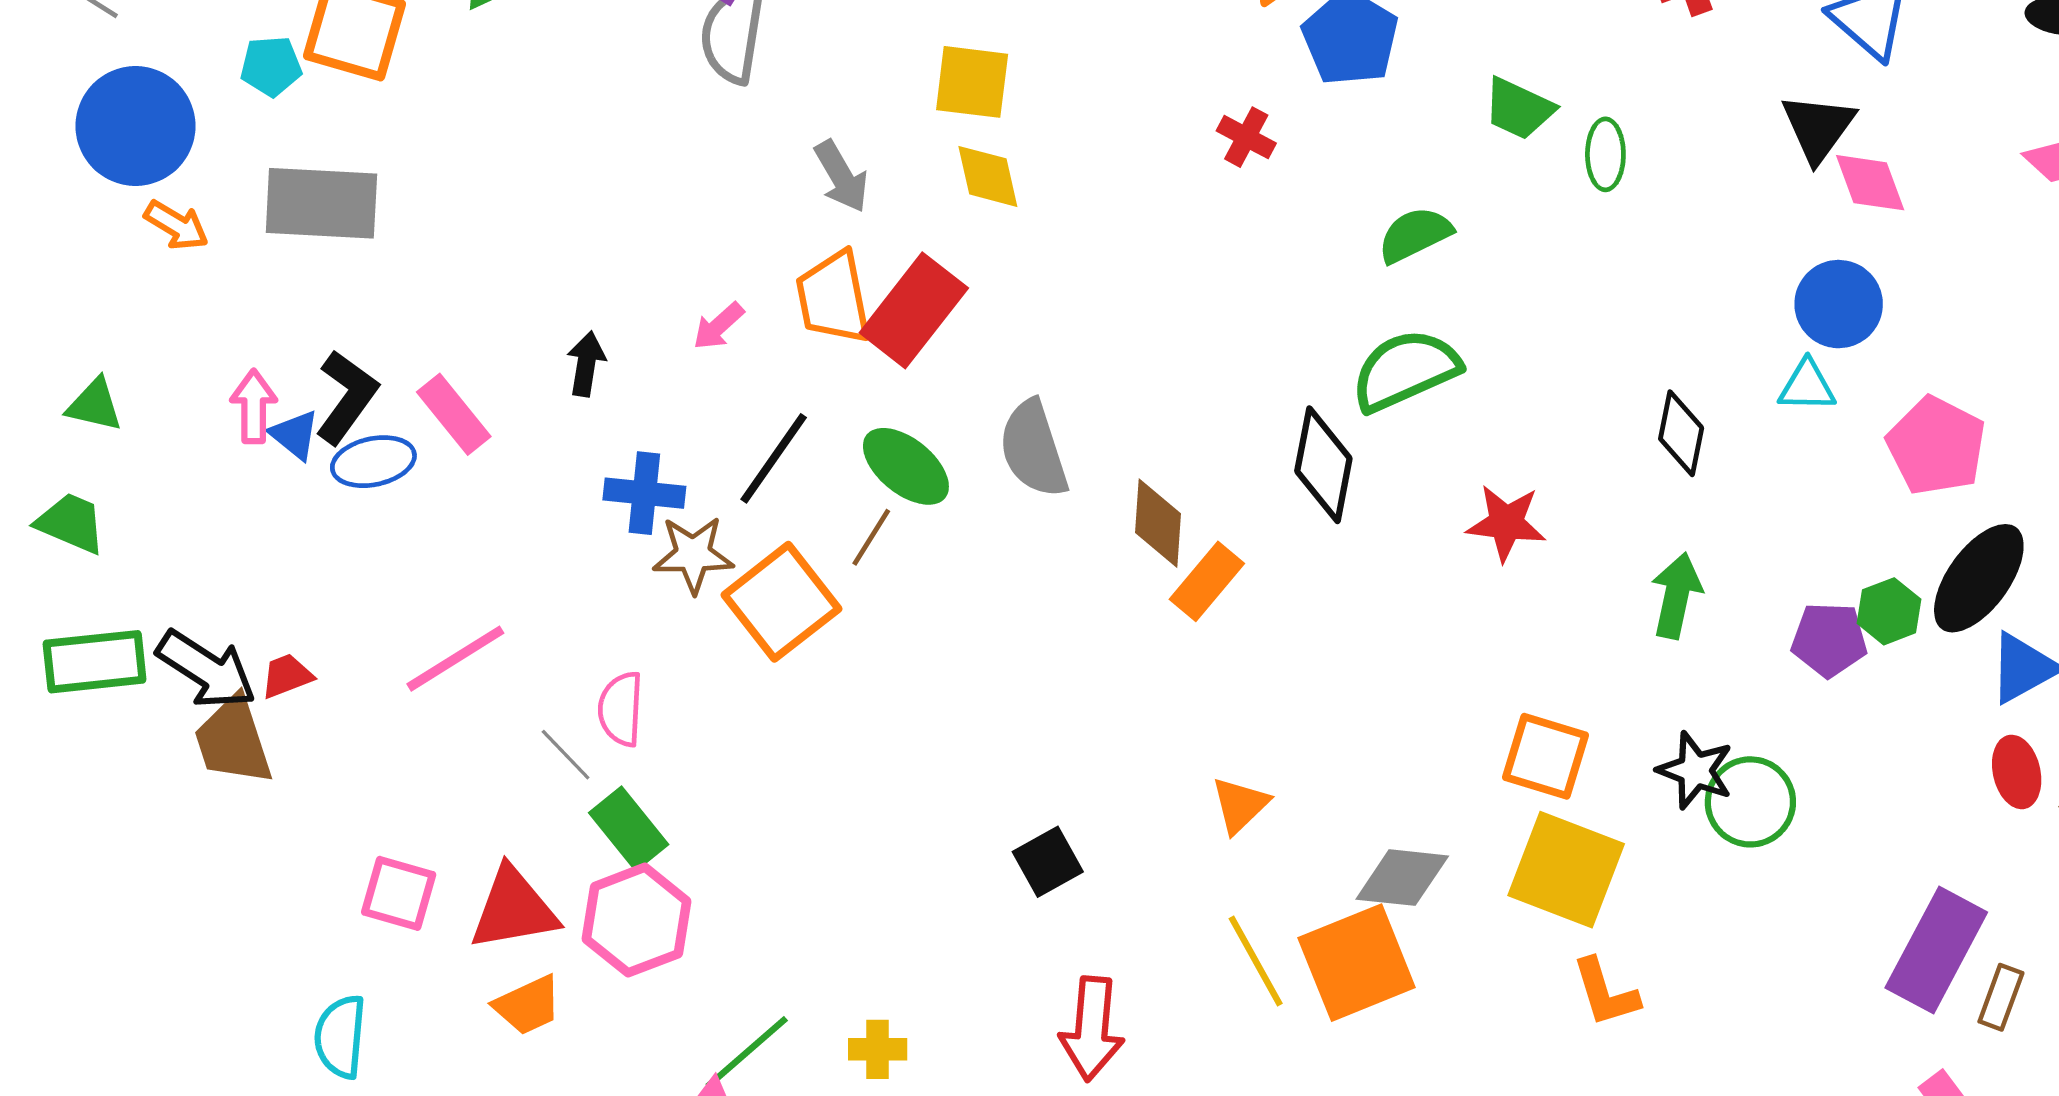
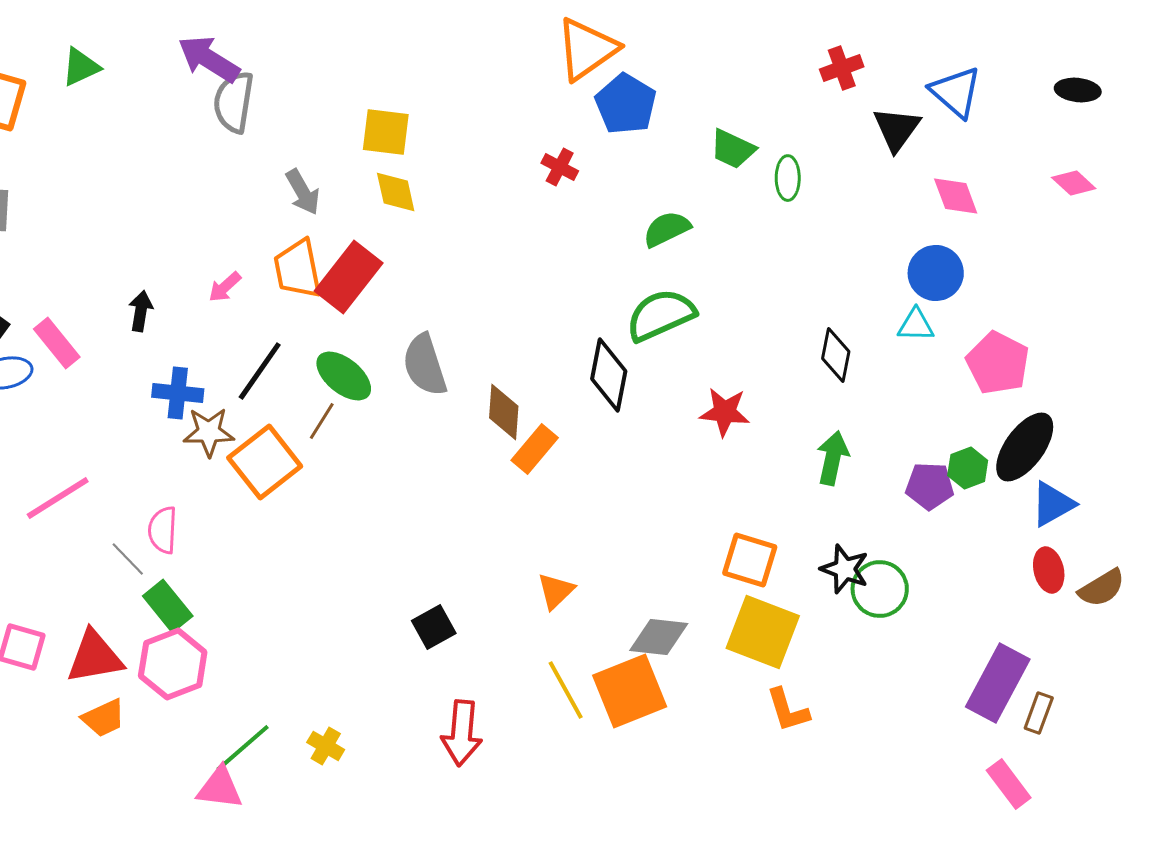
black triangle: (1818, 128) -> (897, 129), moved
yellow cross: (878, 1049) -> (326, 746), turned 30

